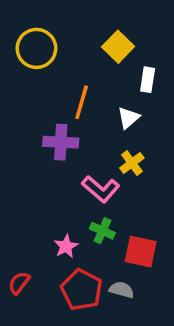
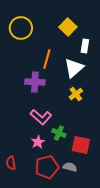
white triangle: (128, 118) -> (74, 68), size x1.5
pink L-shape: (101, 189) -> (41, 117), moved
red semicircle: (19, 283) -> (11, 163), turned -48
red pentagon: (82, 290) -> (47, 167), turned 30

